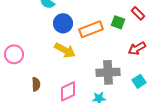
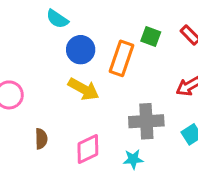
green square: (118, 22) -> (151, 37), moved
orange rectangle: (91, 29) -> (122, 58), turned -50

